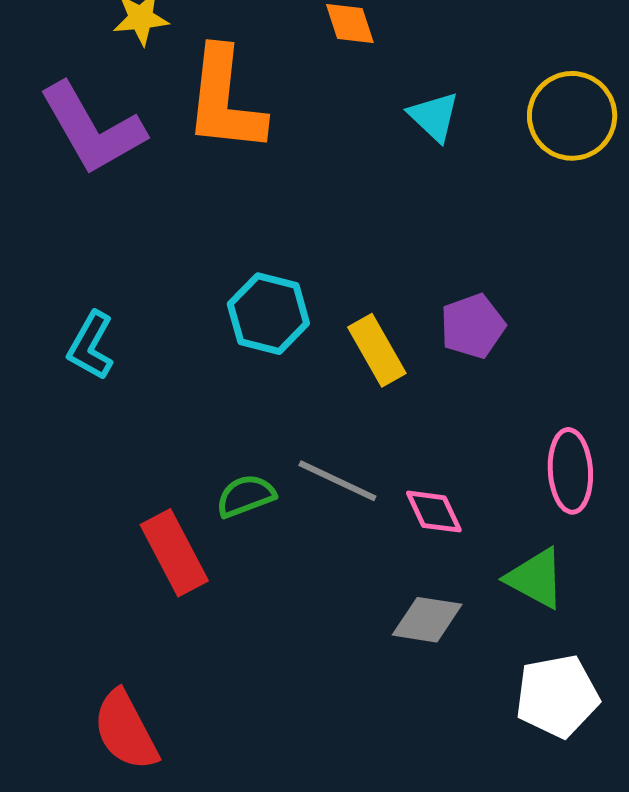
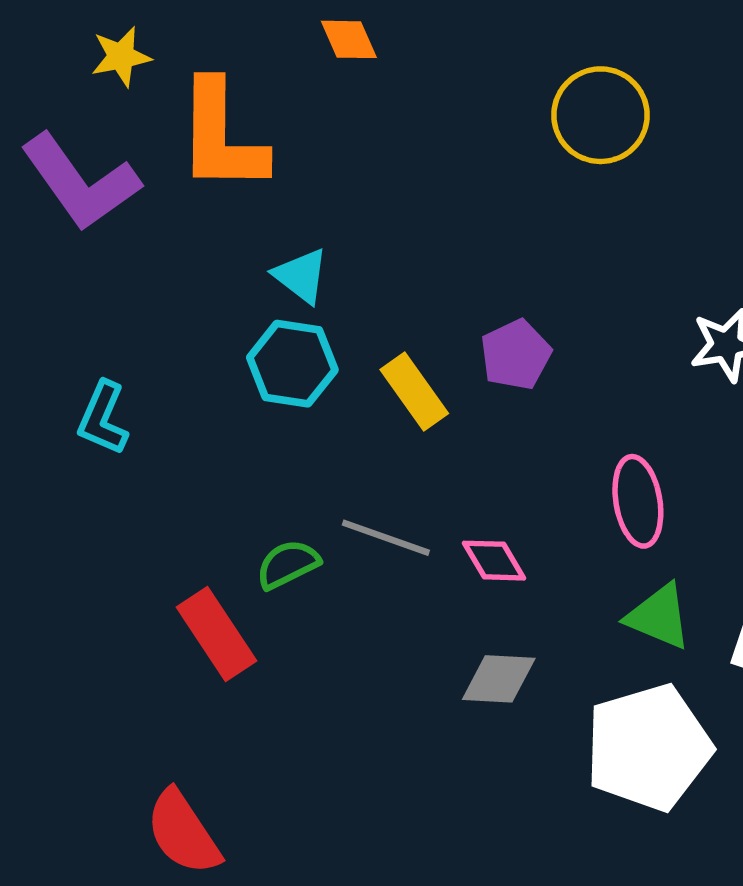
cyan triangle: (434, 117) -> (301, 276), moved
green triangle: (536, 578) -> (659, 617), moved
white pentagon: (557, 696) -> (648, 748), size x1.4

